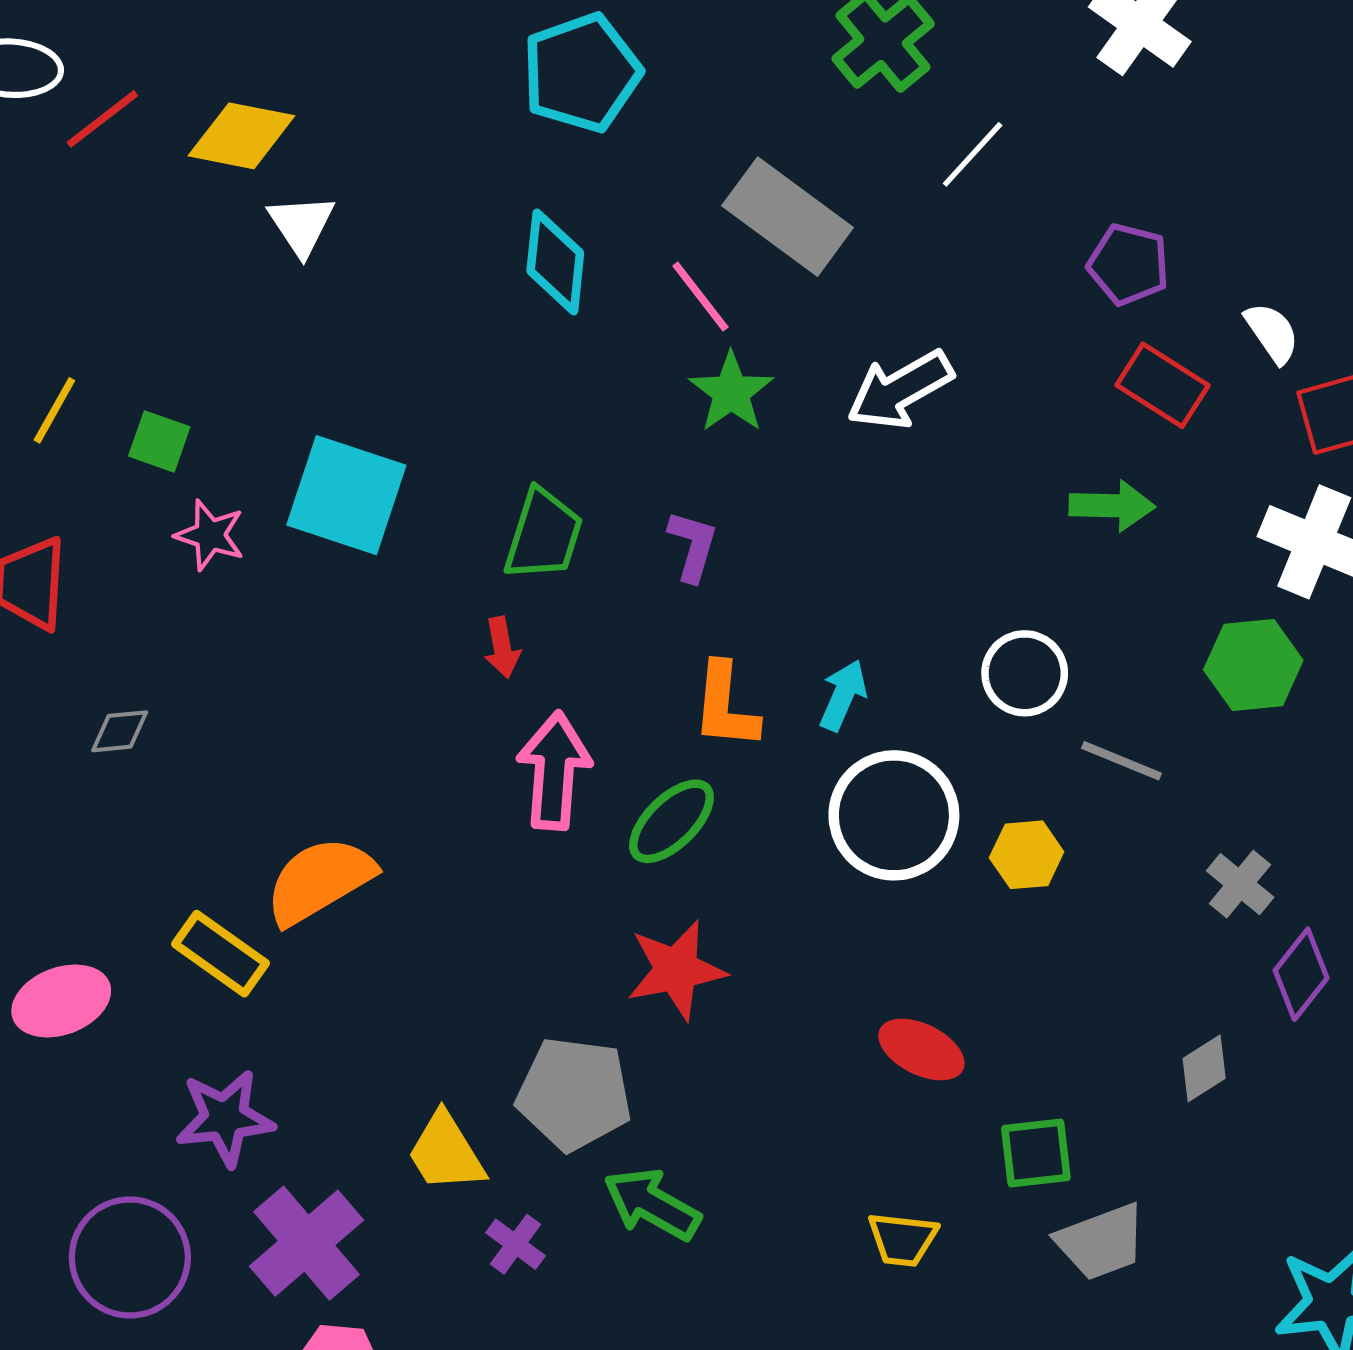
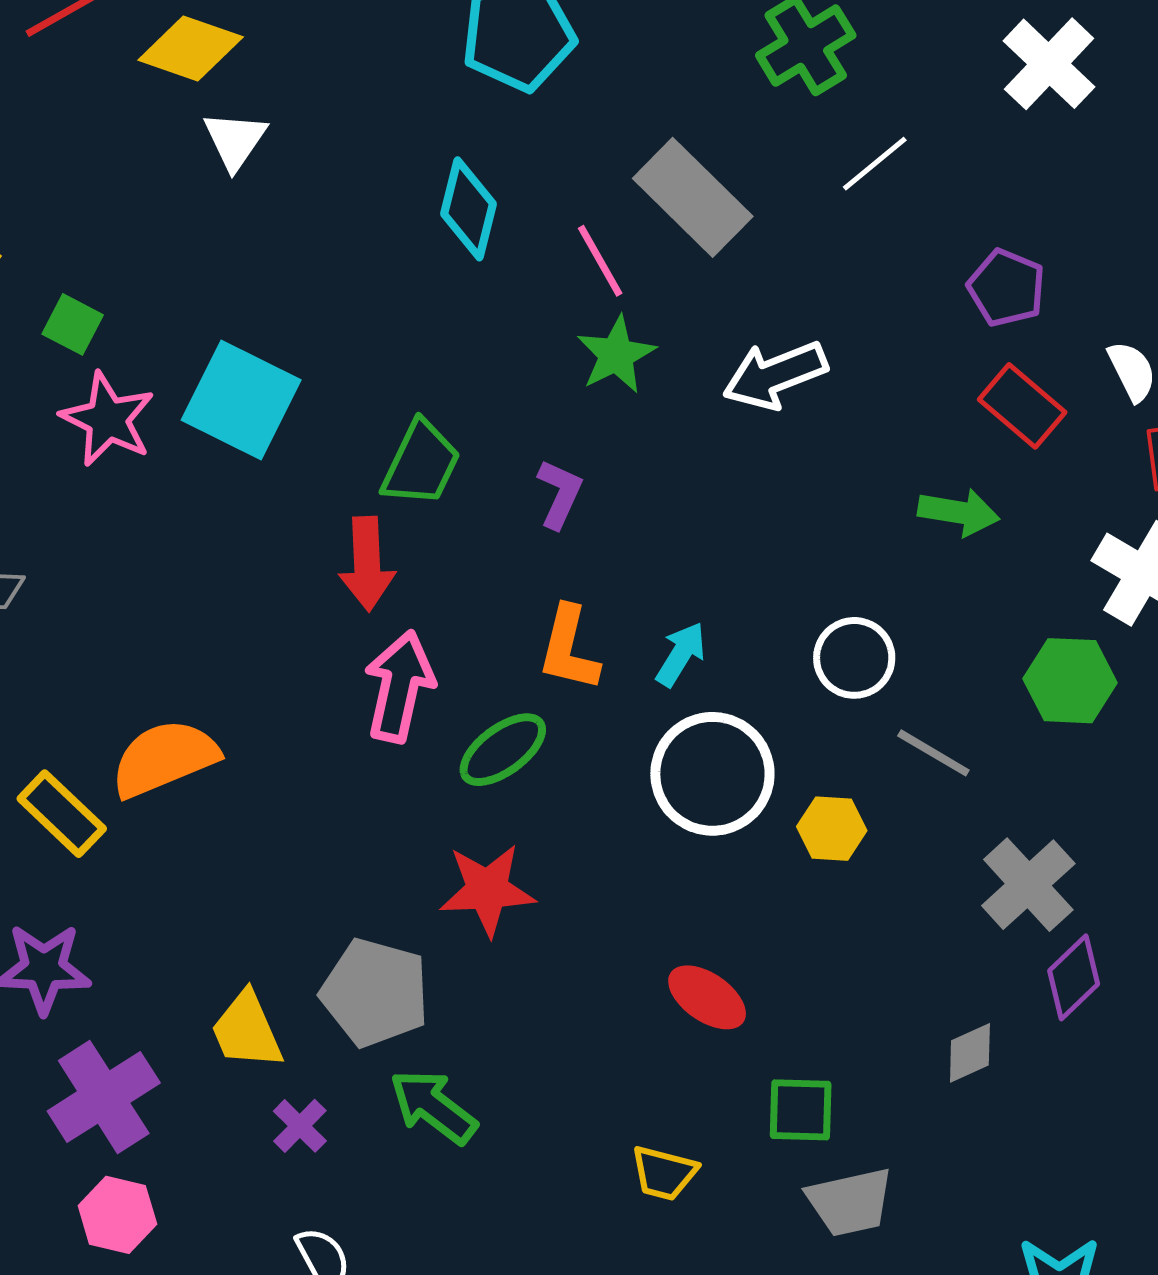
pink star: (210, 535) -> (108, 419), size x1.4
red arrow: (502, 647) -> (367, 564), size x1.6
gray cross: (1240, 884) -> (1028, 885), size x1.5

